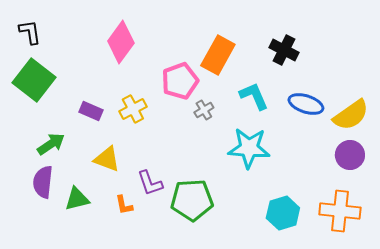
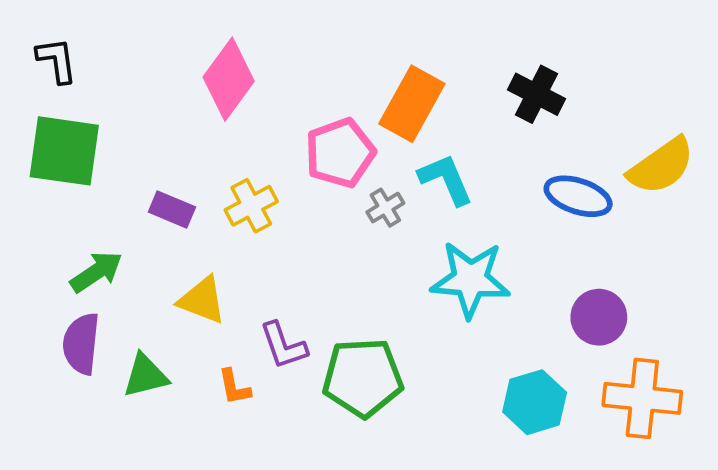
green square: (34, 80) -> (64, 151), turned -30
cyan L-shape: (254, 96) -> (446, 179), moved
yellow semicircle: (351, 115) -> (661, 166), moved
purple circle: (350, 155) -> (599, 317), moved

